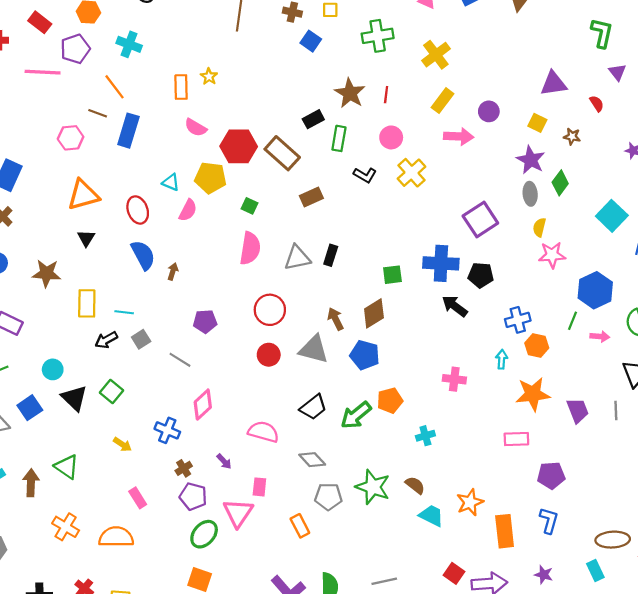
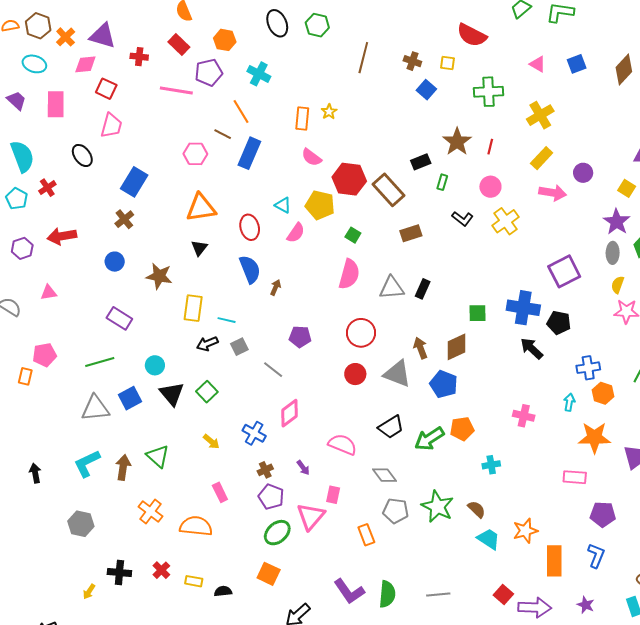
green rectangle: (339, 138) -> (442, 182), size x0.7

